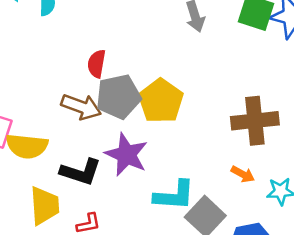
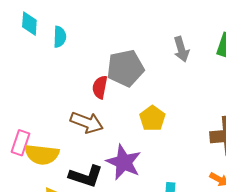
gray pentagon: (118, 97) -> (125, 68), moved
yellow pentagon: (161, 101) -> (152, 118), size x0.7

